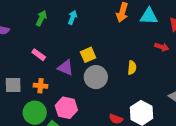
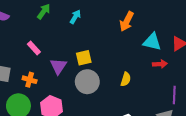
cyan triangle: (149, 16) -> (152, 42), moved
red arrow: (162, 47) -> (160, 64), turned -32
purple triangle: (65, 68) -> (58, 66), turned 30

